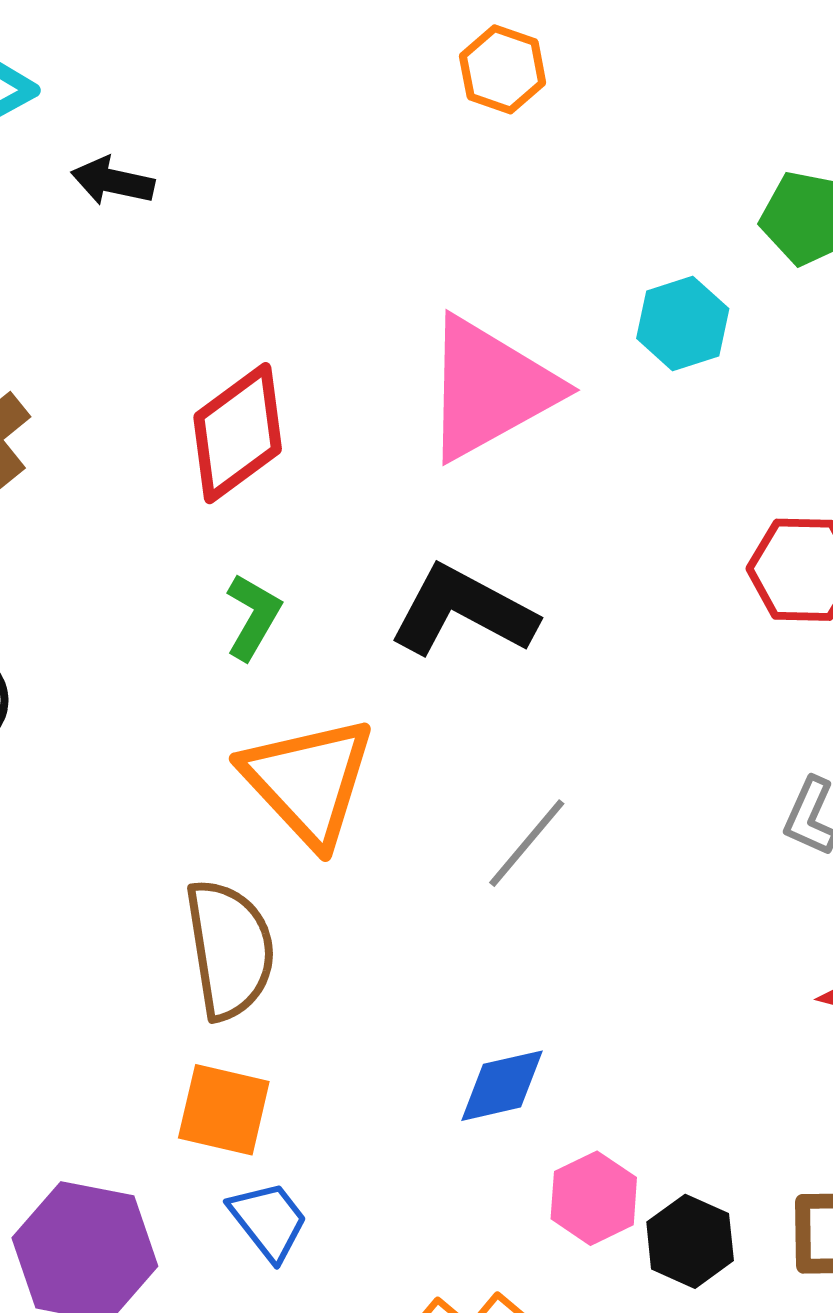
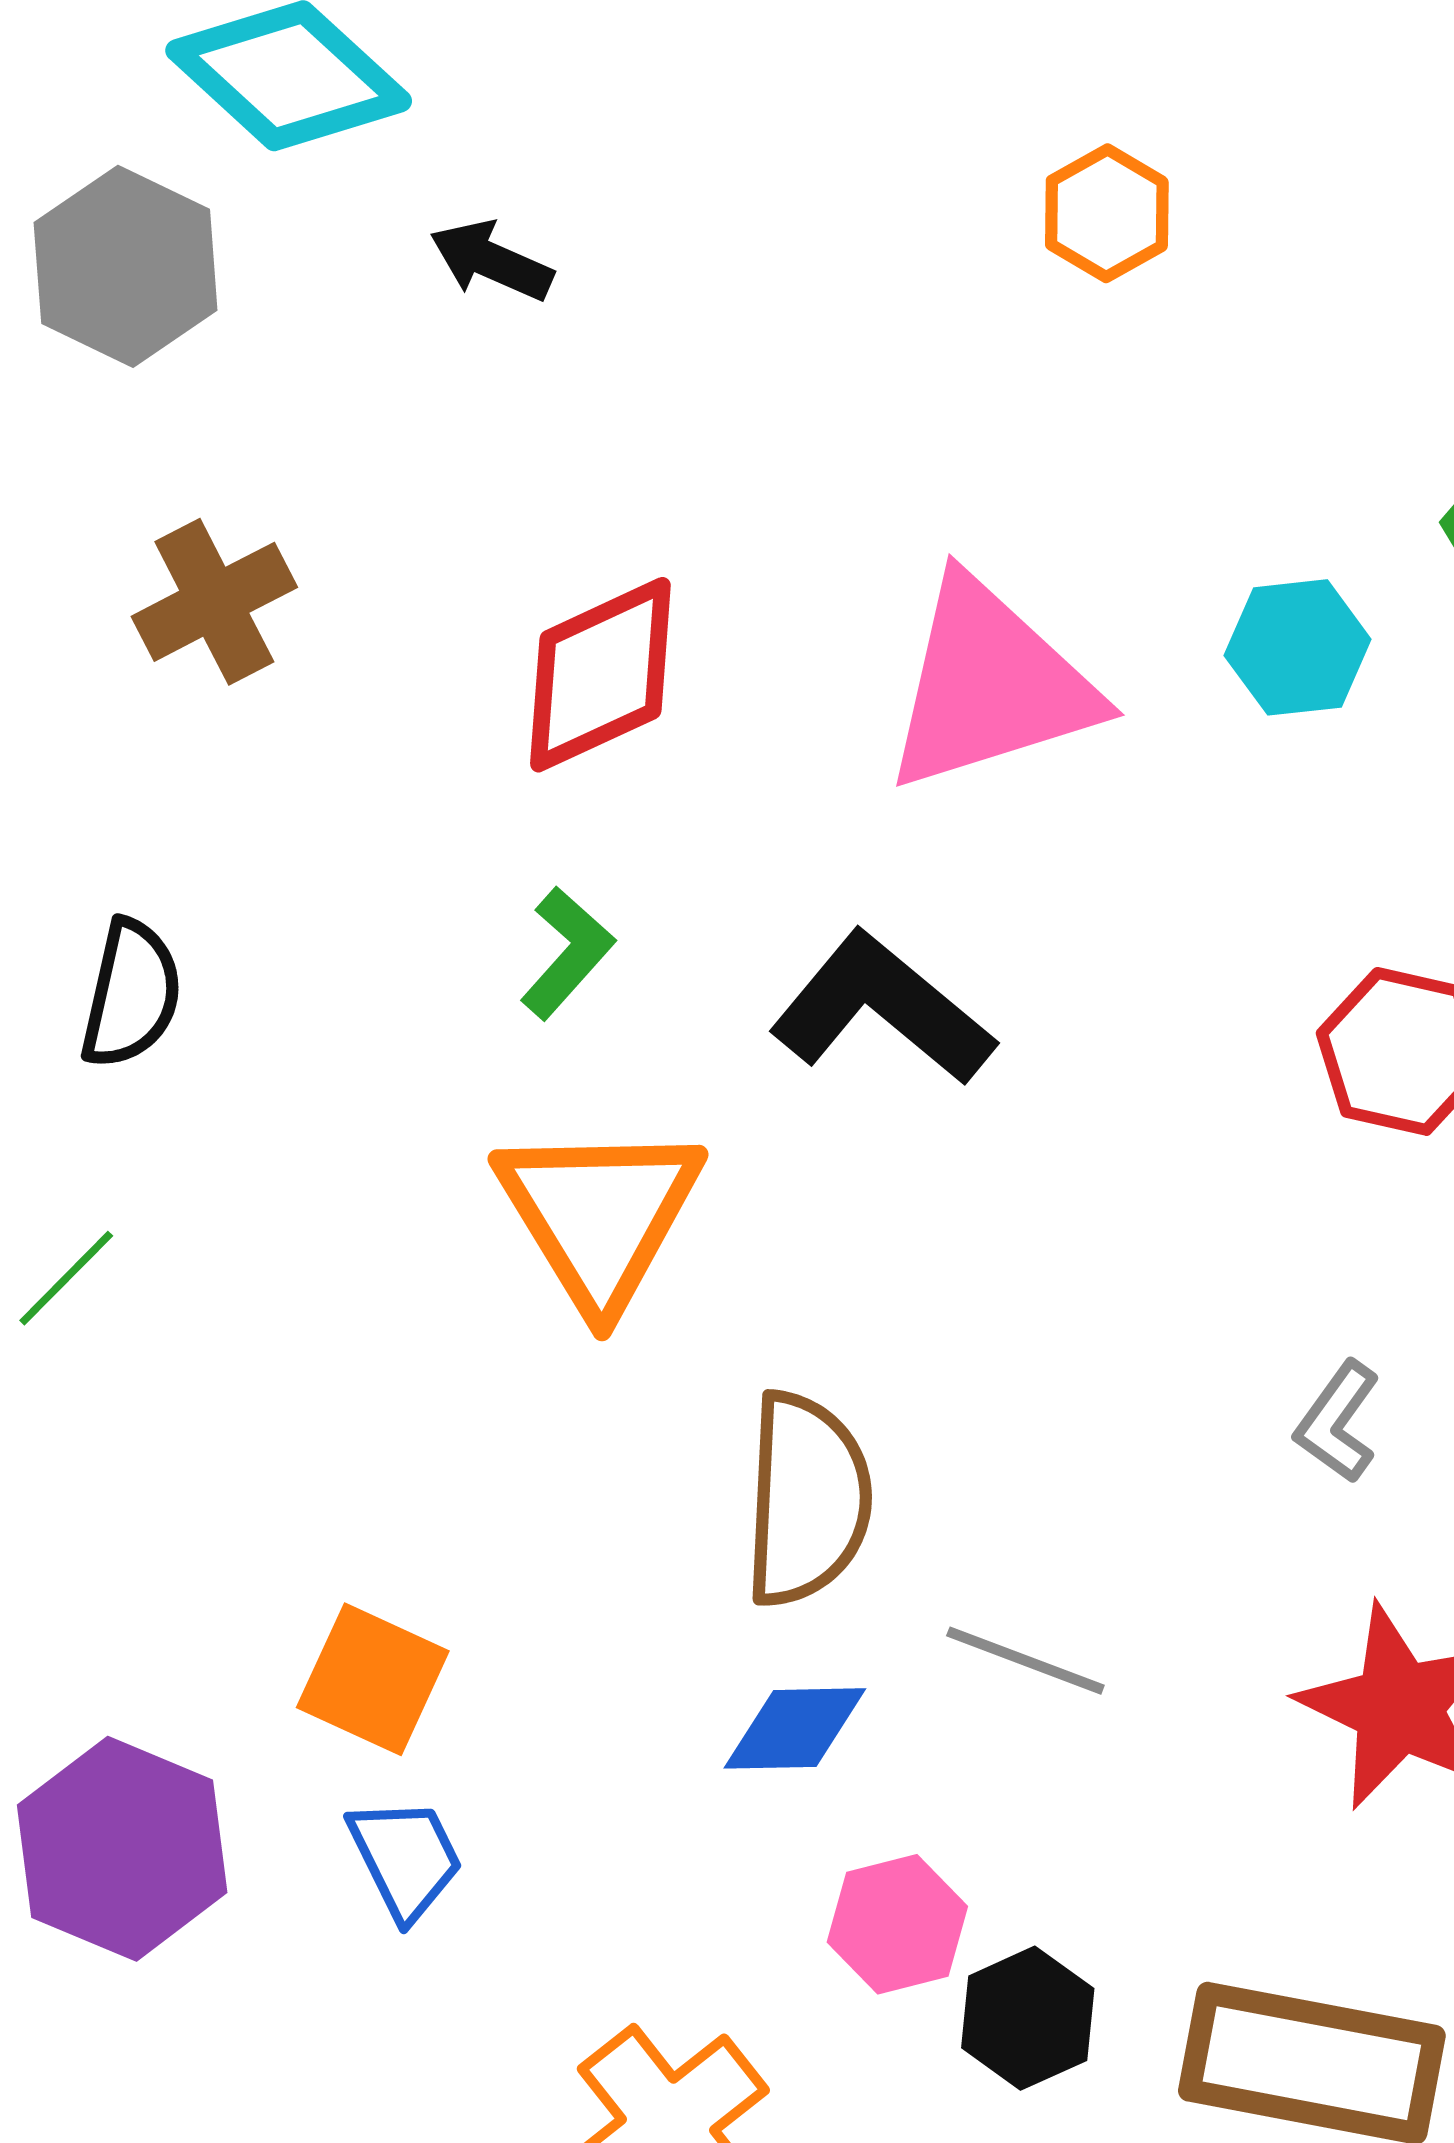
gray line: (527, 843) -> (1025, 1661), moved, turned 59
brown semicircle: (230, 949) -> (807, 1499), moved

